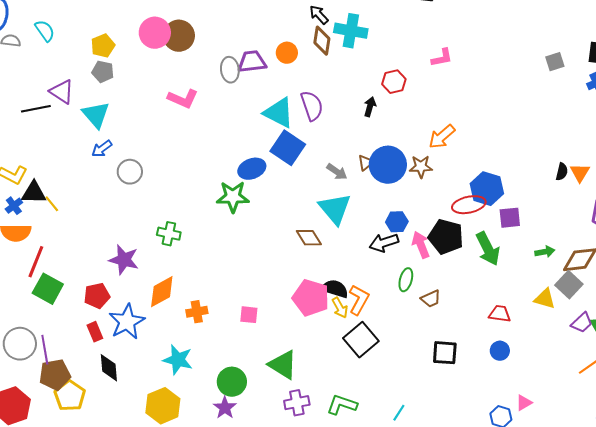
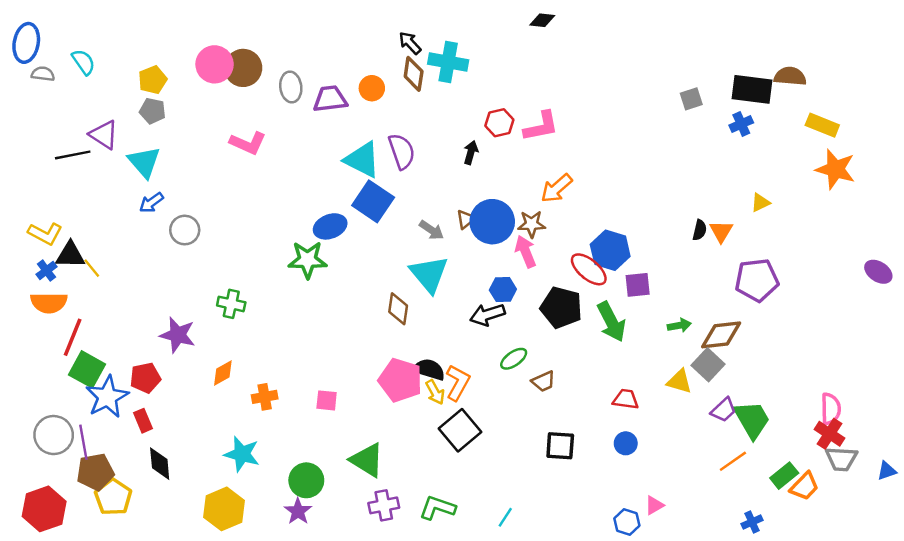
pink L-shape: (442, 58) -> (541, 126), moved, size x1.4
gray ellipse: (230, 70) -> (291, 87), moved
red ellipse: (469, 205) -> (589, 269), turned 52
brown diamond: (309, 238) -> (398, 309), turned 40
pink arrow: (421, 245) -> (526, 251), moved
green ellipse: (406, 280) -> (514, 359), turned 40
orange diamond: (162, 292) -> (223, 373), size x0.7
blue star: (127, 322) -> (107, 397), moved

